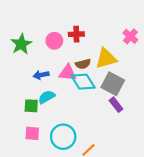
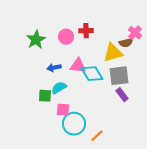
brown semicircle: (83, 64) -> (126, 43), moved
gray square: (113, 84) -> (119, 76), turned -35
pink square: (32, 133) -> (63, 110), moved

